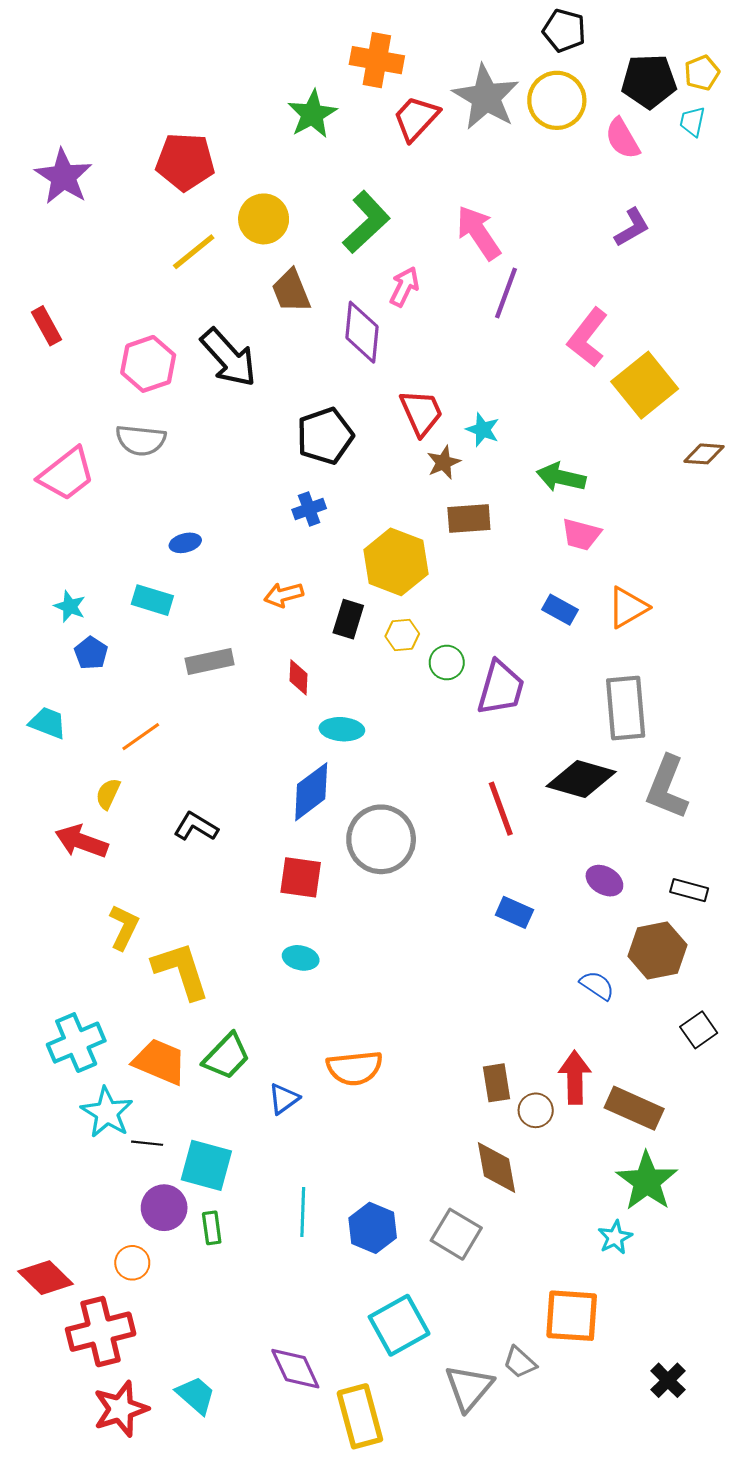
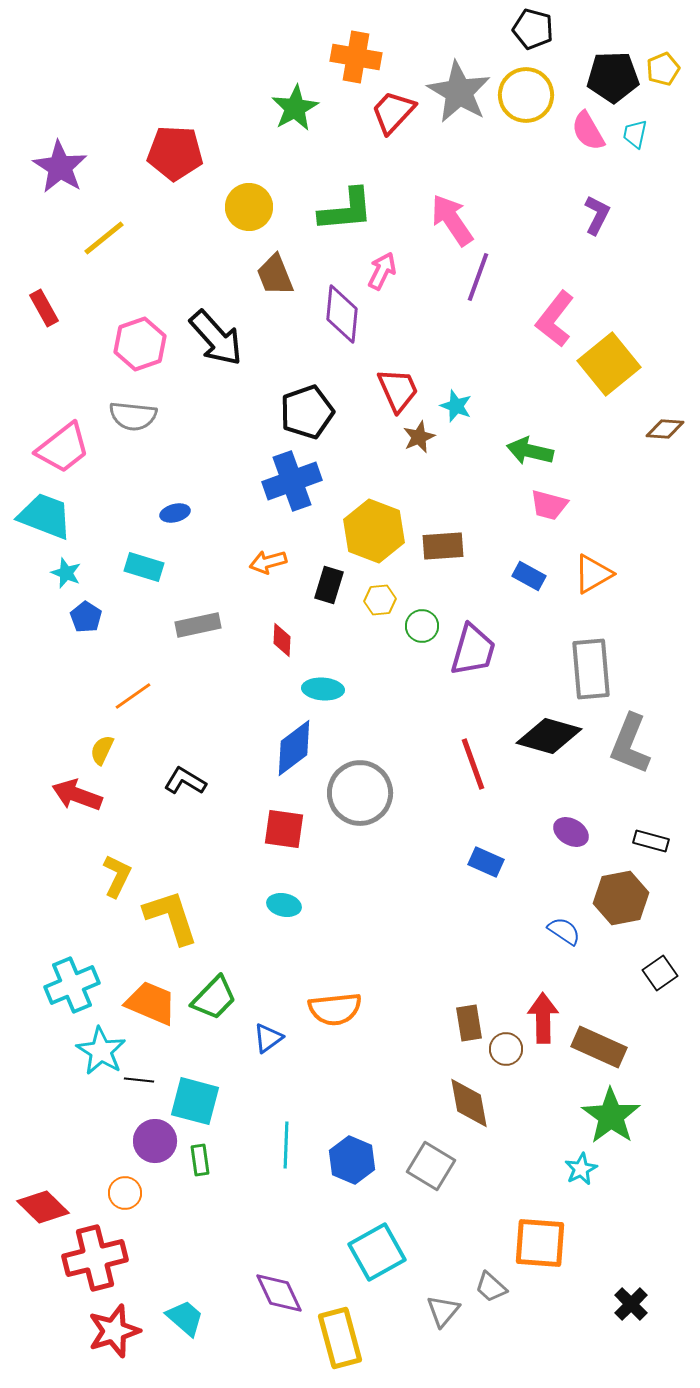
cyan trapezoid: (692, 122) -> (635, 134), moved
green L-shape: (366, 222) -> (346, 210), turned 38
purple L-shape: (632, 227) -> (597, 215), turned -33
yellow line: (194, 252) -> (104, 238), moved
blue cross: (309, 509) -> (292, 481), size x1.8
brown rectangle: (469, 519) -> (443, 546), moved
cyan trapezoid: (48, 723) -> (45, 516), moved, size x1.5
gray triangle: (469, 1388) -> (443, 1311), size x0.7

